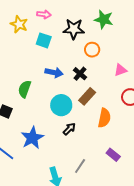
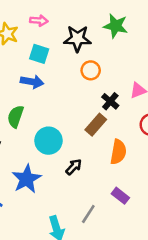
orange circle: (92, 50) -> (91, 70), moved
blue arrow: (54, 72) -> (32, 82), moved
black cross: (80, 74) -> (110, 101), moved
cyan circle: (61, 105) -> (48, 141), moved
purple rectangle: (113, 155) -> (120, 196), moved

